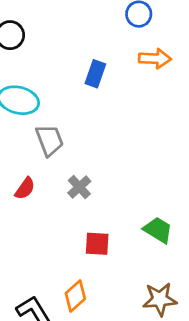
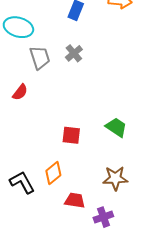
gray cross: (79, 187) -> (74, 53), moved

